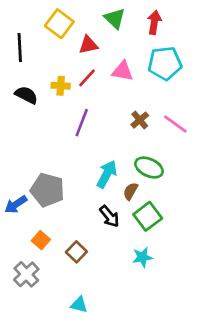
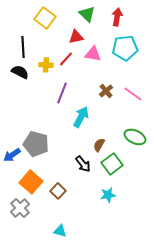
red triangle: (88, 45) -> (76, 37), moved
black line: (20, 47) -> (23, 47), moved
green ellipse: (149, 168) -> (135, 137), moved
cyan arrow: (107, 174) -> (81, 117), moved
orange square: (41, 240) -> (31, 182), size x1.6

